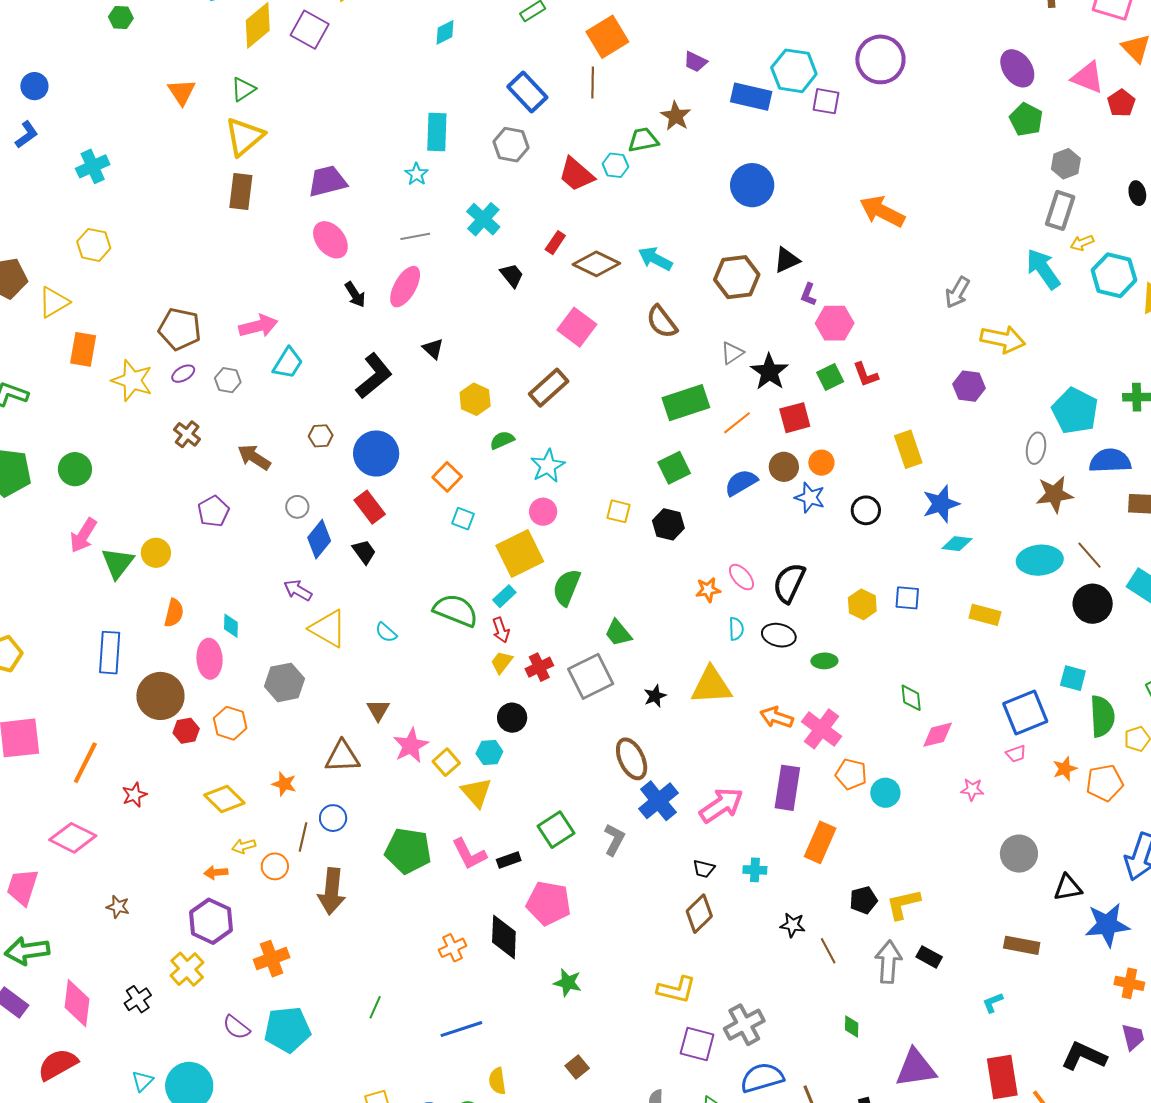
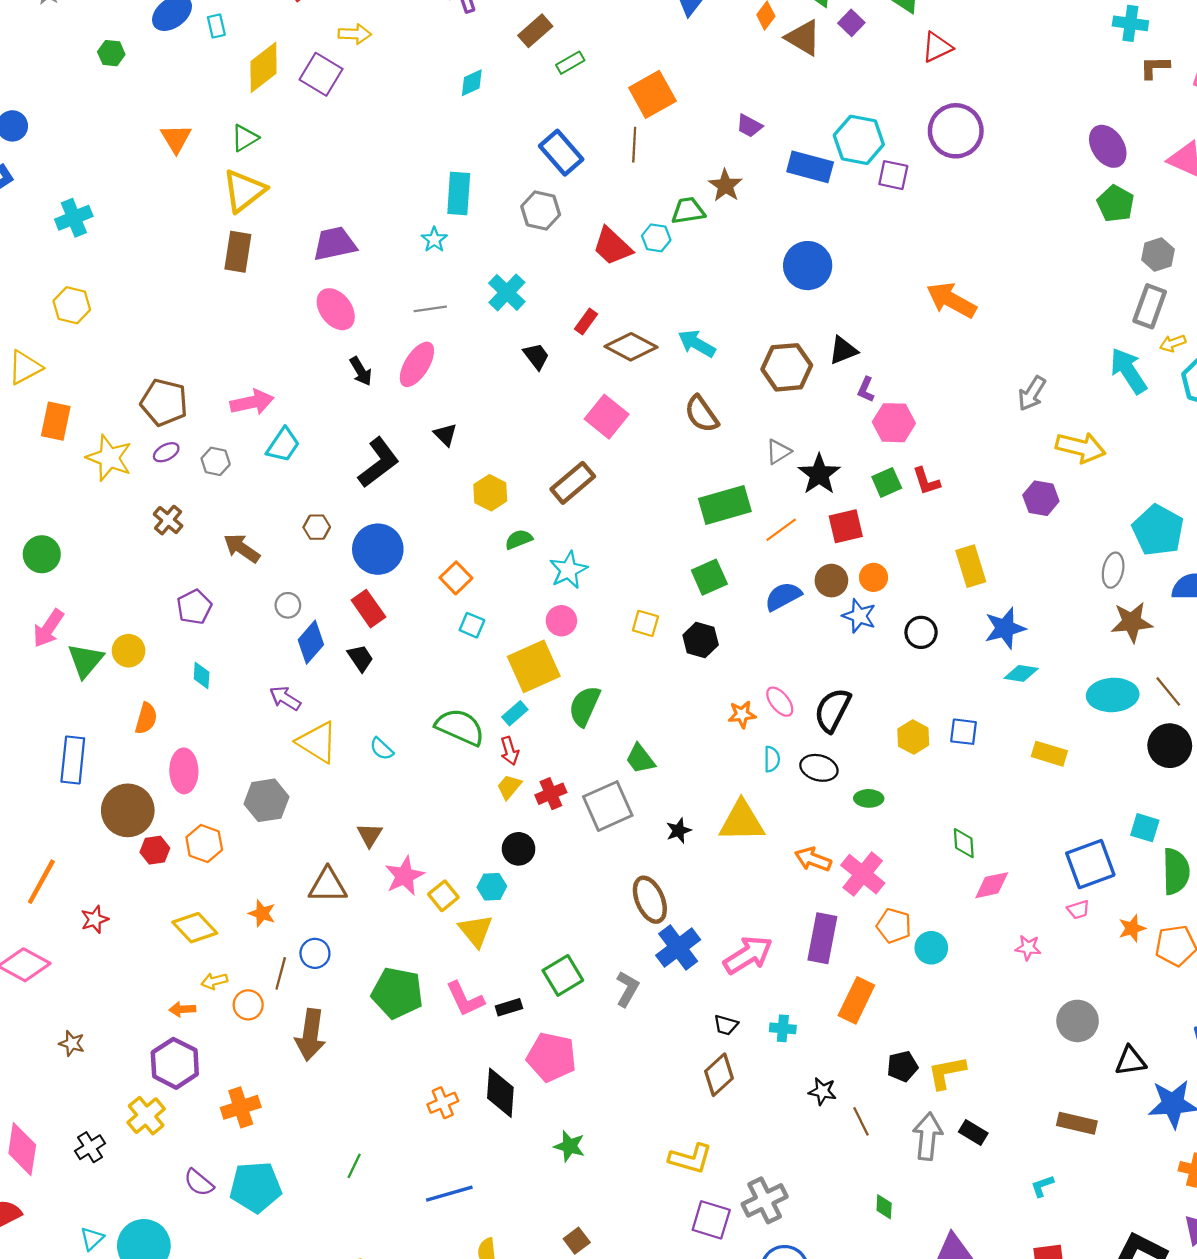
cyan diamond: (231, 626) -> (202, 675), moved

